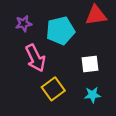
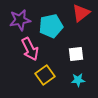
red triangle: (96, 15) -> (81, 13), turned -30
purple star: (24, 24) -> (20, 20), size x1.5

